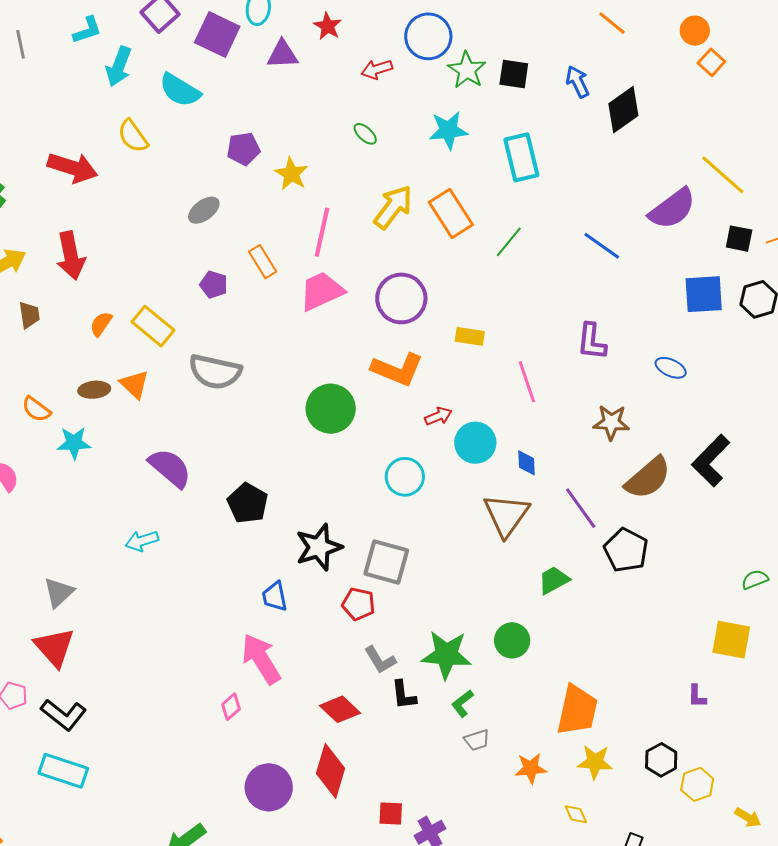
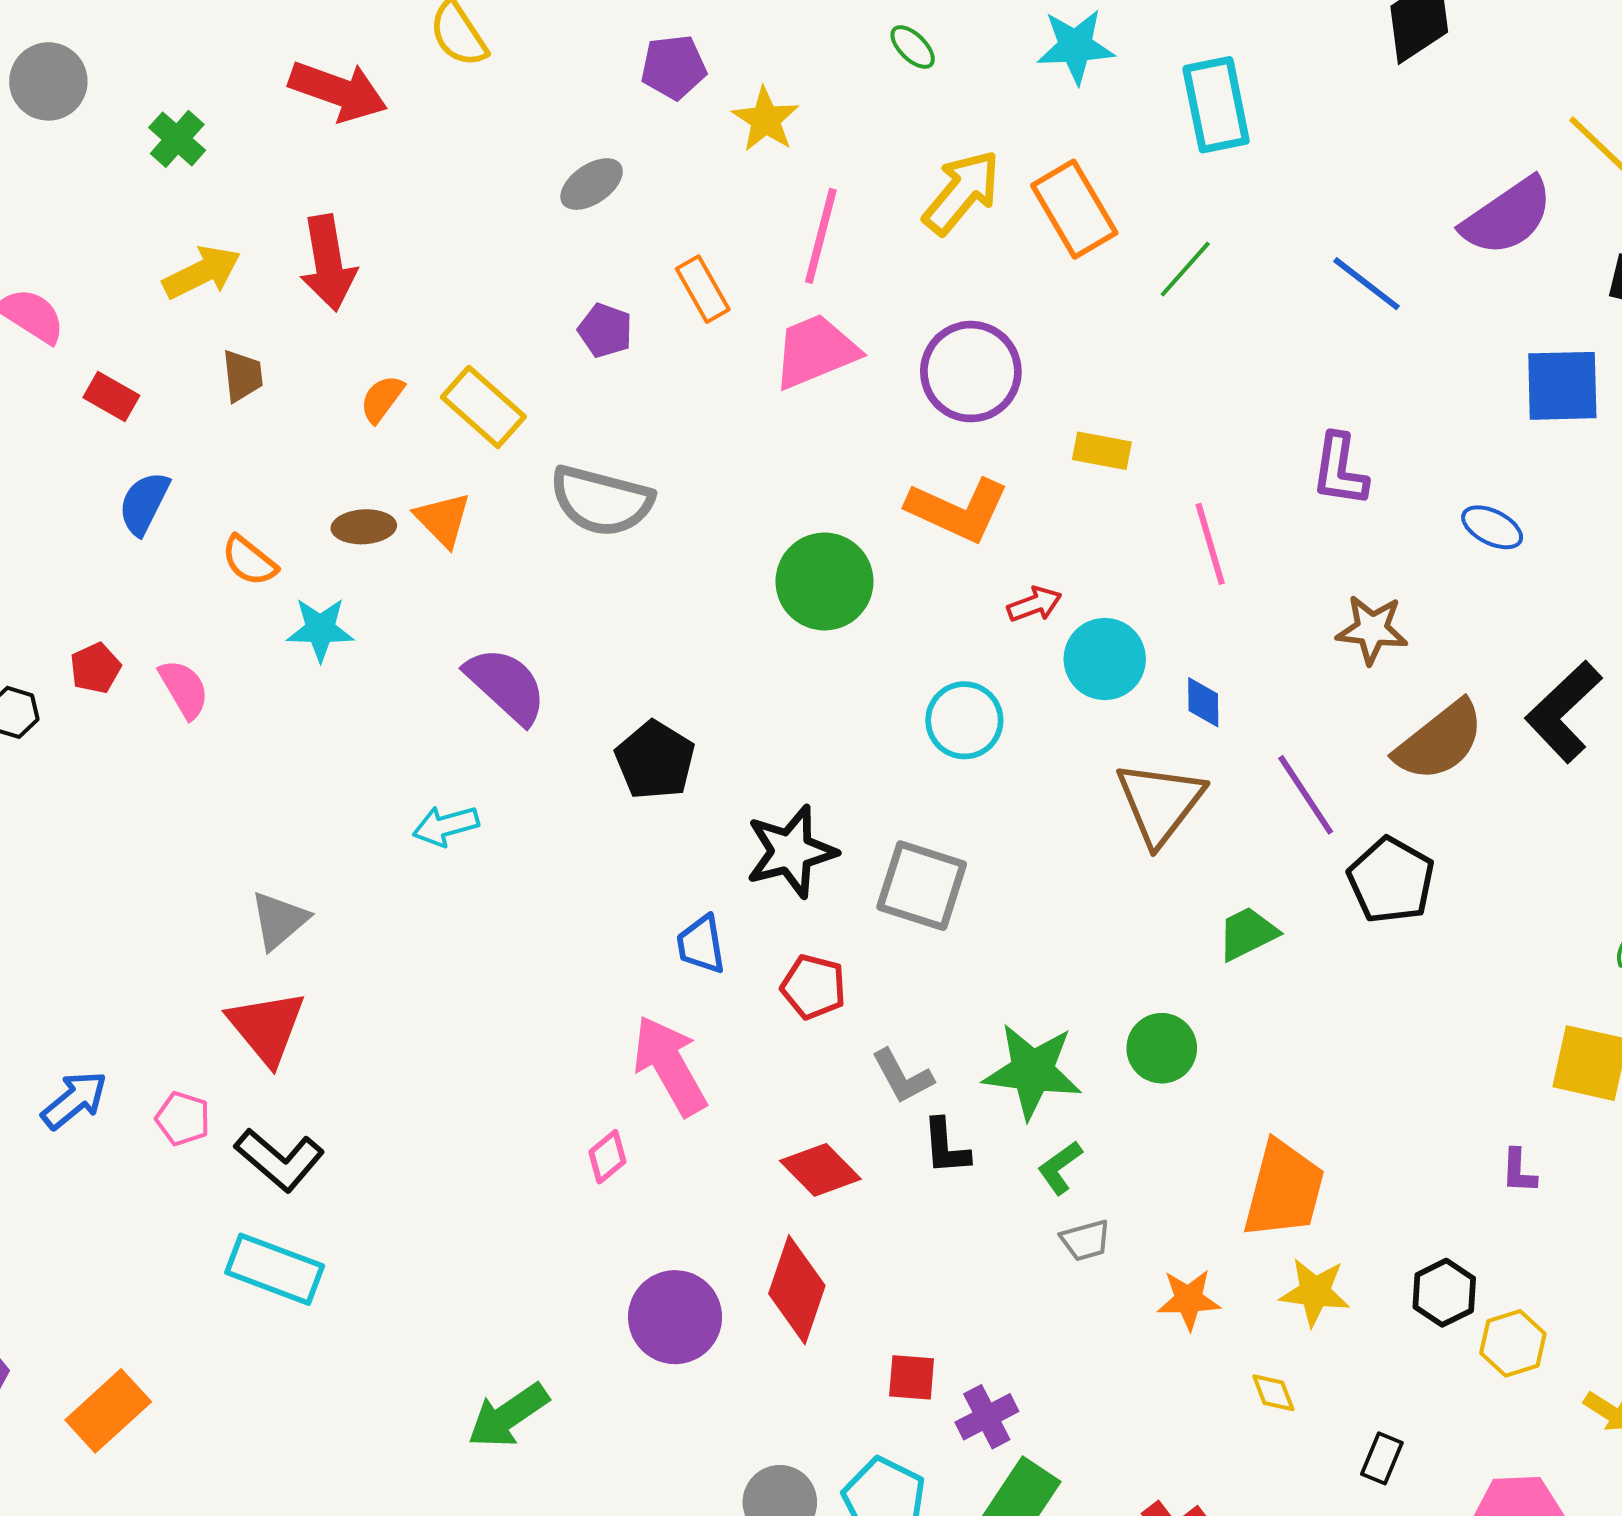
red pentagon: (358, 604) -> (813, 987), moved

